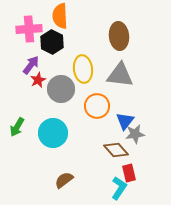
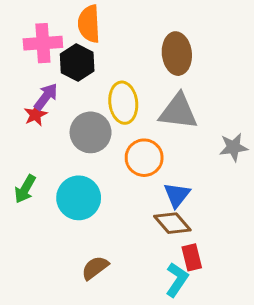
red star: (38, 80) -> (35, 115), moved
blue triangle: (125, 121) -> (177, 195), moved
gray star: (135, 134) -> (233, 147), moved

